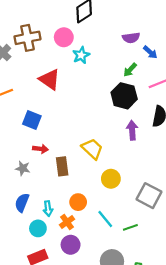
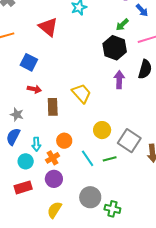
gray star: (23, 168) -> (17, 115), moved
yellow circle: (111, 179) -> (102, 130), moved
green line: (130, 227) -> (110, 159), moved

